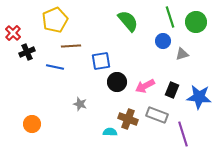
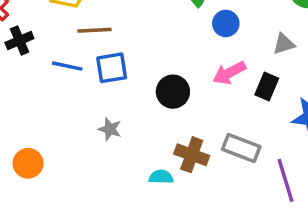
blue circle: (163, 41) -> (226, 23), moved
blue square: (101, 61) -> (112, 68), moved
pink arrow: (145, 86) -> (229, 73), moved
black rectangle: (172, 90) -> (267, 87), moved

